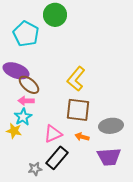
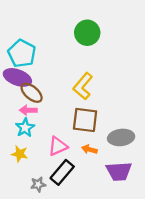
green circle: (55, 15) -> (87, 33), moved
cyan pentagon: (26, 34) -> (22, 53), moved
yellow star: (14, 131) -> (20, 154), moved

